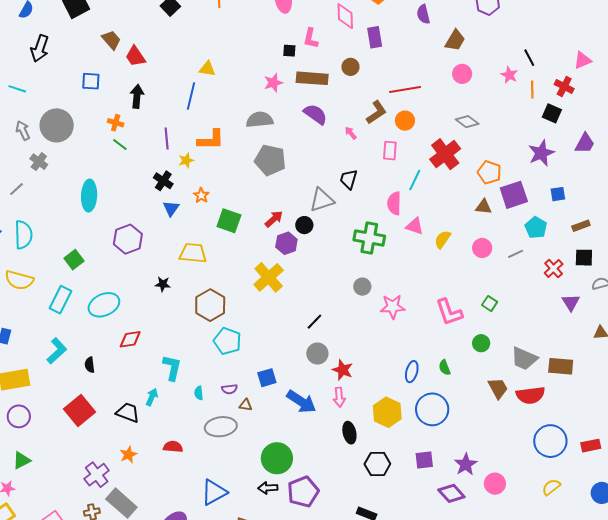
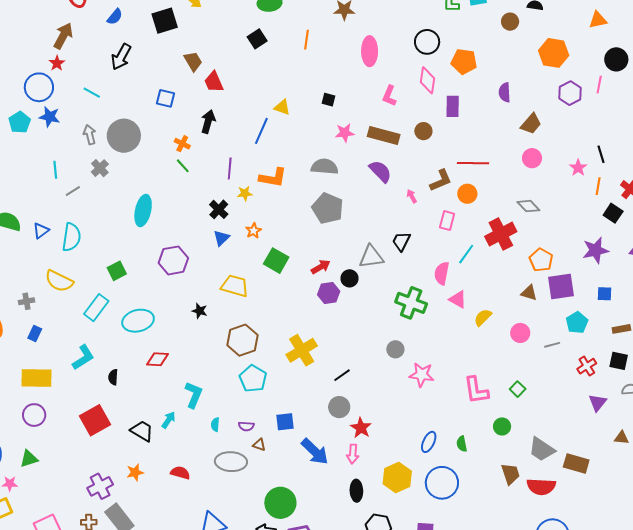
black square: (289, 51) -> (329, 100), moved
yellow cross: (269, 277) -> (302, 350), moved

